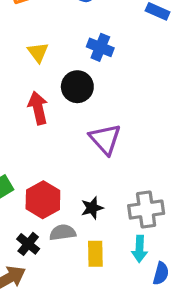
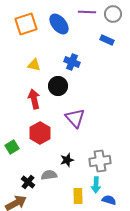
yellow triangle: (38, 52) -> (34, 65), turned -40
red hexagon: (43, 200) -> (40, 133), moved
yellow rectangle: (95, 254) -> (78, 196), moved
blue semicircle: (161, 273) -> (109, 200), turned -88

